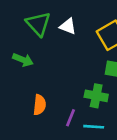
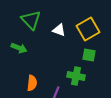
white triangle: (68, 26) -> (59, 30), moved

